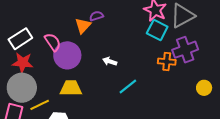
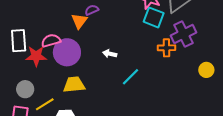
white rectangle: (20, 39) -> (19, 41), turned -55
pink semicircle: (53, 42) -> (51, 41), turned -66
red star: (23, 63) -> (36, 56), moved
gray circle: (22, 88) -> (25, 89), size x0.6

